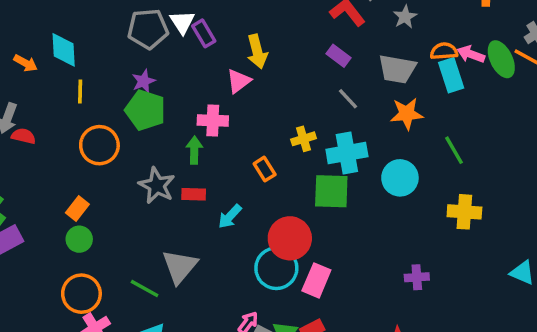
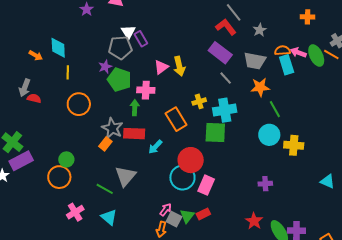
gray pentagon: (148, 29) -> (120, 48), moved
yellow arrow: (257, 52) -> (179, 66), moved
purple rectangle: (338, 56) -> (220, 53), size x1.6
green pentagon: (145, 110) -> (119, 80), moved
green line: (454, 150) -> (275, 109), moved
orange rectangle: (265, 169) -> (176, 119), size x1.6
cyan circle: (400, 178) -> (269, 135), moved
red rectangle: (194, 194) -> (134, 134), size x1.5
orange rectangle: (77, 209) -> (105, 144), moved
orange circle: (81, 294) -> (59, 177), moved

